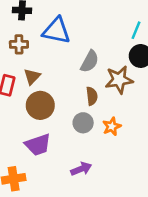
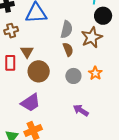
brown semicircle: (92, 96) -> (68, 49), moved
purple trapezoid: (38, 145) -> (31, 103), moved
purple arrow: (81, 169) -> (81, 110), turned -112

